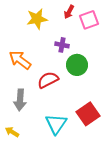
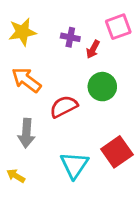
red arrow: (69, 12) -> (93, 49), moved
yellow star: (37, 19) -> (22, 32), moved
purple cross: (62, 45) -> (70, 37), moved

